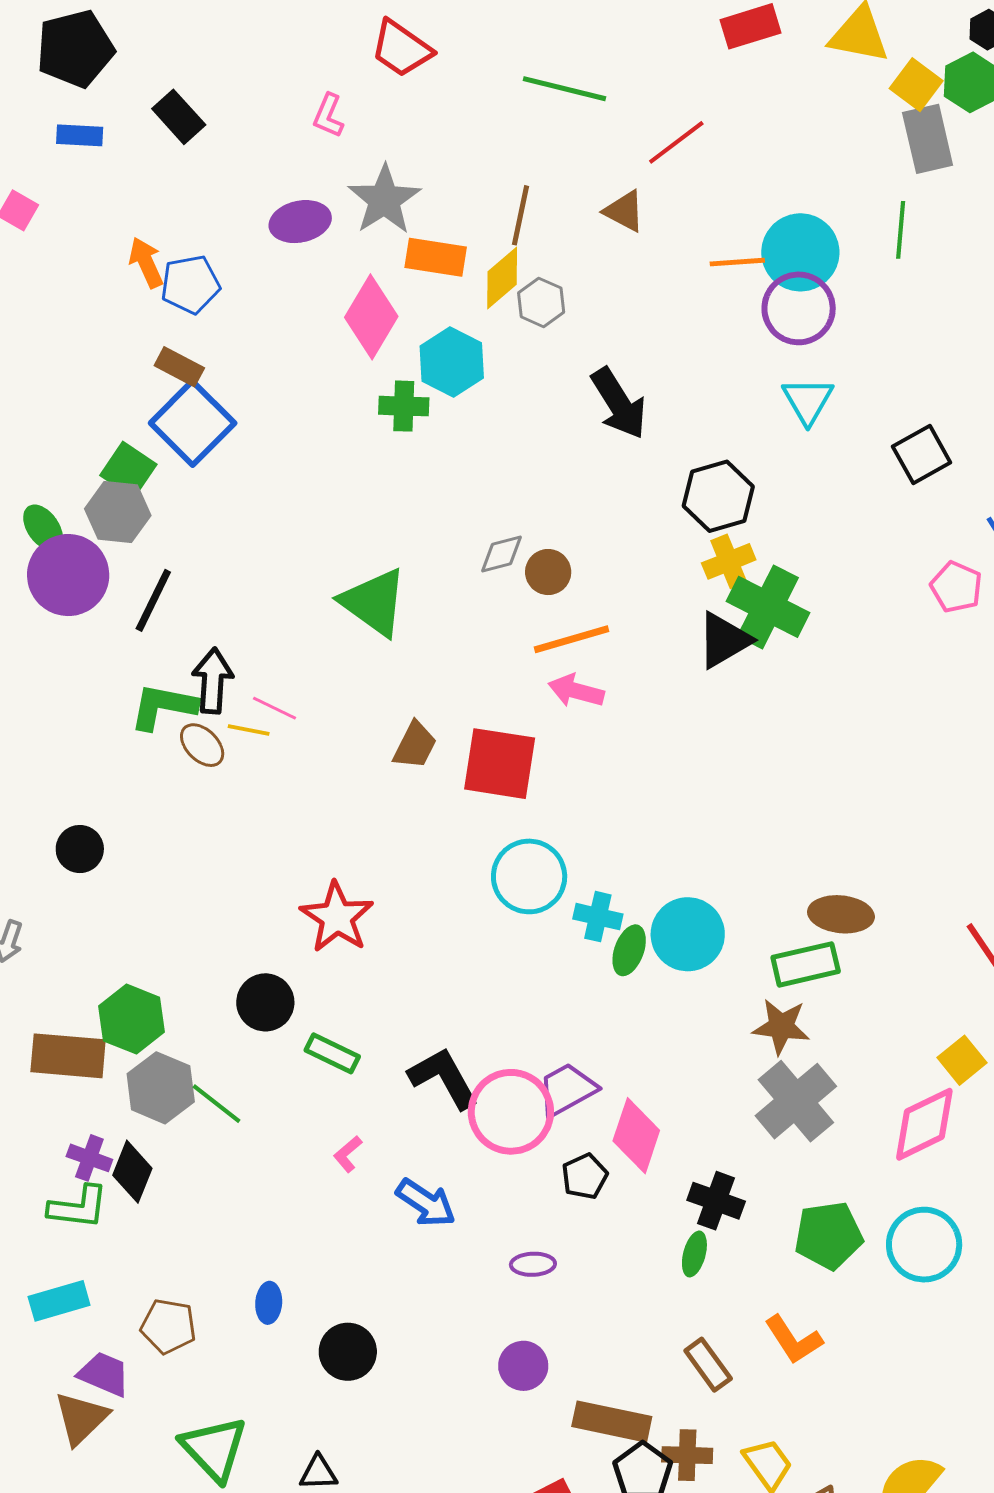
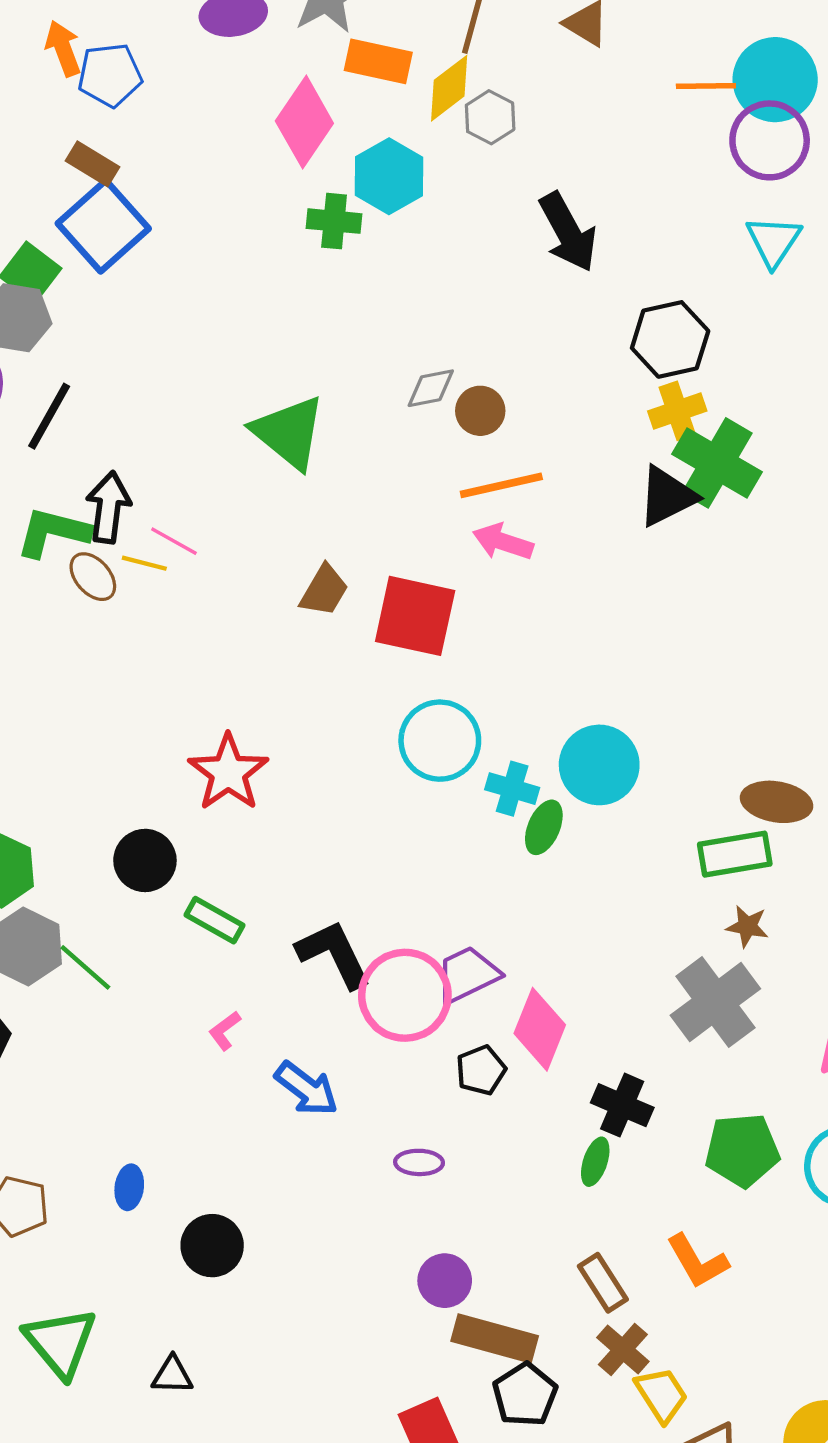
cyan circle: (688, 934) -> (599, 765), moved
brown star: (781, 1027) -> (747, 926), moved, size x0.7
purple circle: (523, 1366) -> (445, 1281), moved
brown cross: (687, 1455) -> (623, 1350), moved, turned 36

